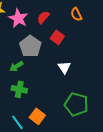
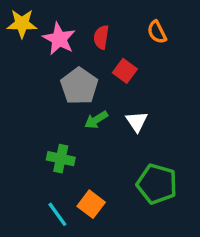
red semicircle: (43, 17) -> (101, 37), turned -32
green arrow: (16, 66) -> (96, 120), moved

